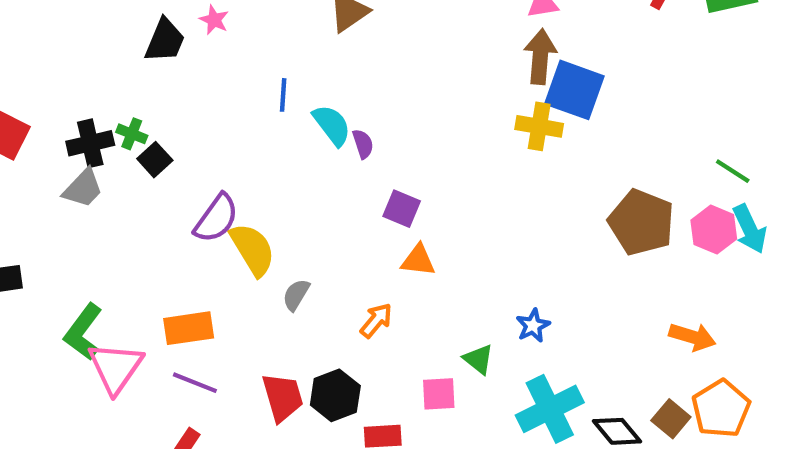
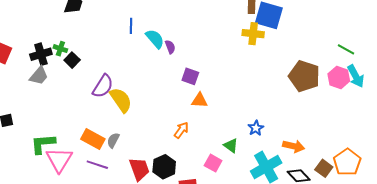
gray semicircle: (296, 295) -> (113, 140), moved
orange rectangle: (189, 328) -> (93, 139), turned 40
green L-shape: (83, 332) -> (43, 144), turned 52
orange arrow: (692, 337) -> (294, 146), moved
pink square: (439, 394) -> (213, 163), turned 36

